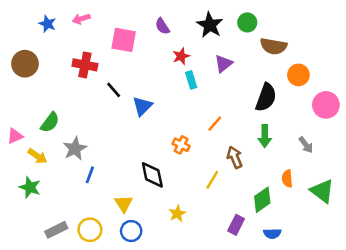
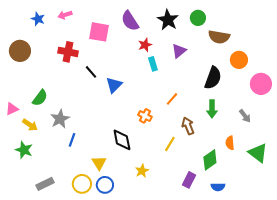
purple semicircle: (162, 26) -> (130, 21), size x1.5
yellow circle: (90, 230) -> (82, 184), moved

